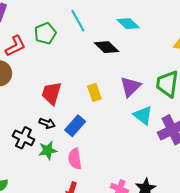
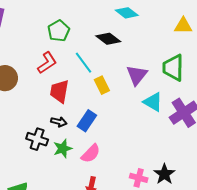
cyan line: (78, 21) -> (83, 63), moved
green pentagon: (45, 33) -> (59, 31), moved
red L-shape: (15, 46) -> (47, 63), moved
pink semicircle: (75, 159) -> (91, 154), turned -120

